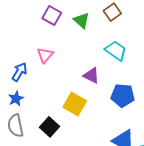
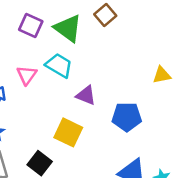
green triangle: (81, 20) -> (68, 28), size x1.4
cyan trapezoid: (116, 51) -> (59, 65), moved

